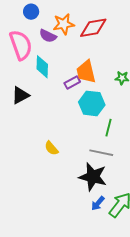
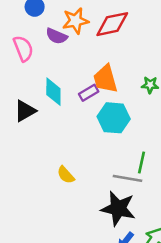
pink semicircle: (21, 45) -> (23, 49), size x0.7
cyan diamond: (42, 67) -> (53, 92), moved
green line: (108, 128) -> (141, 162), moved

